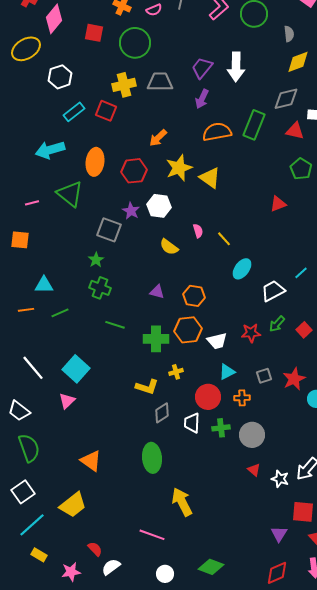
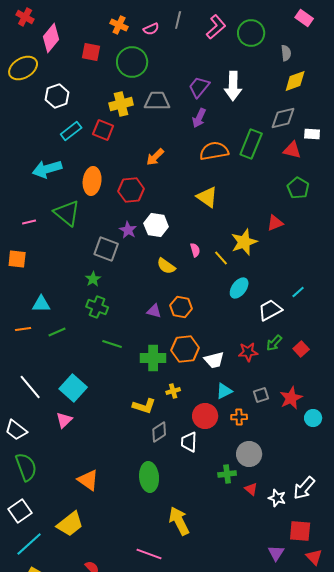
yellow star: (179, 168) -> (244, 242), moved
orange hexagon: (194, 296) -> (181, 307), moved
green cross: (221, 428) -> (227, 474), moved

